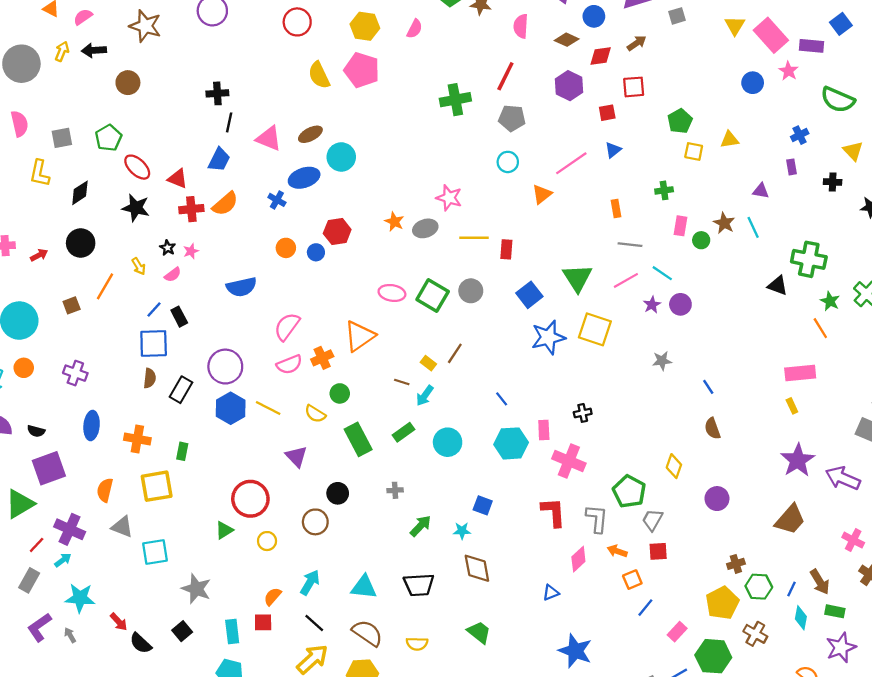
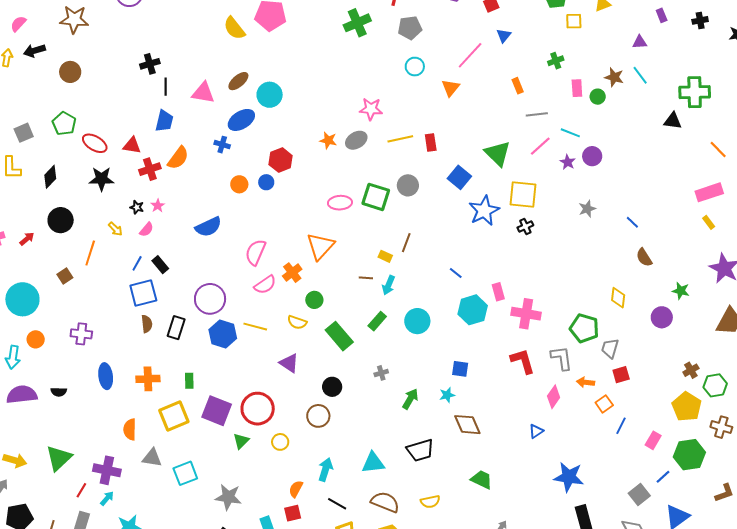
green star: (830, 301) -> (681, 291), moved
black cross: (583, 413) -> (525, 226), moved
purple square: (49, 468) -> (217, 411), moved, turned -36

